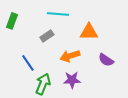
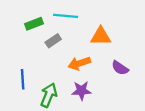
green rectangle: (12, 21) -> (34, 24), moved, turned 49
blue line: (28, 63) -> (23, 79), moved, turned 30

